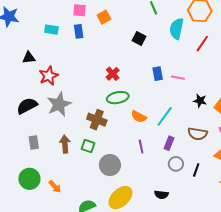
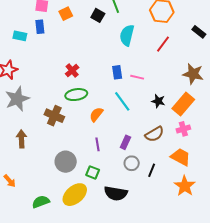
cyan semicircle: (177, 29) -> (127, 35), moved
cyan rectangle: (51, 30) -> (20, 36), moved
black square: (139, 38) -> (98, 15), moved
cyan line: (165, 116) -> (122, 101), moved, turned -75
orange semicircle: (139, 117) -> (96, 114), turned 98
brown semicircle: (198, 134) -> (154, 134), turned -42
green square: (88, 146) -> (93, 172), moved
black semicircle: (161, 195) -> (116, 193), size x1.6

